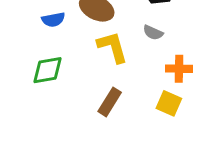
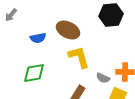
gray semicircle: (153, 33) -> (103, 78), moved

